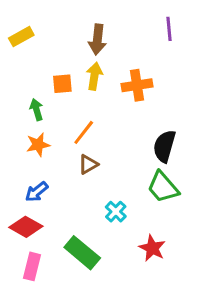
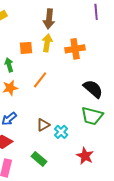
black semicircle: (164, 146) -> (93, 89), turned 115
brown triangle: (88, 164) -> (43, 125), moved
green trapezoid: (163, 187) -> (92, 116), turned -35
green rectangle: (82, 253) -> (39, 159), size x0.7

